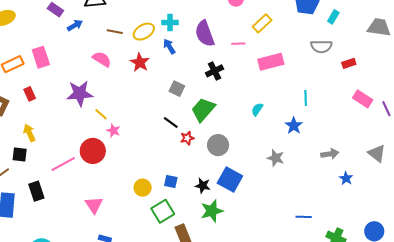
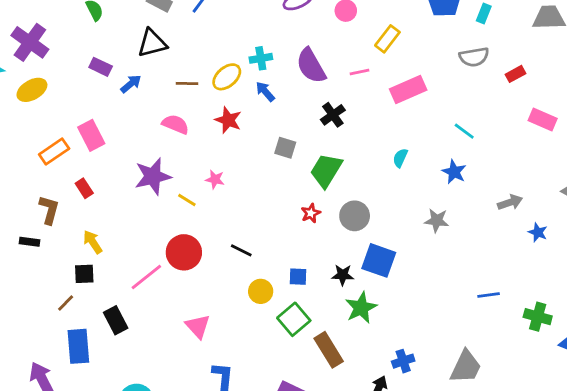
cyan line: (306, 98) -> (464, 131), turned -42
black line: (171, 123) -> (241, 250), moved
pink star: (113, 131) -> (215, 179), moved

